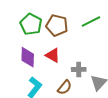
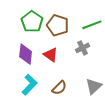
gray cross: (79, 69) -> (83, 48), moved, turned -32

